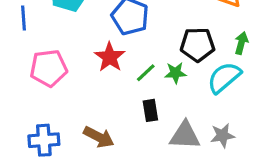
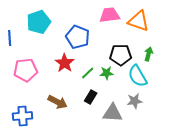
cyan semicircle: (224, 77) -> (138, 76), turned -80
black rectangle: (150, 110) -> (91, 97), turned 40
gray star: (223, 135) -> (135, 101), moved
brown arrow: (99, 137) -> (58, 102), moved

